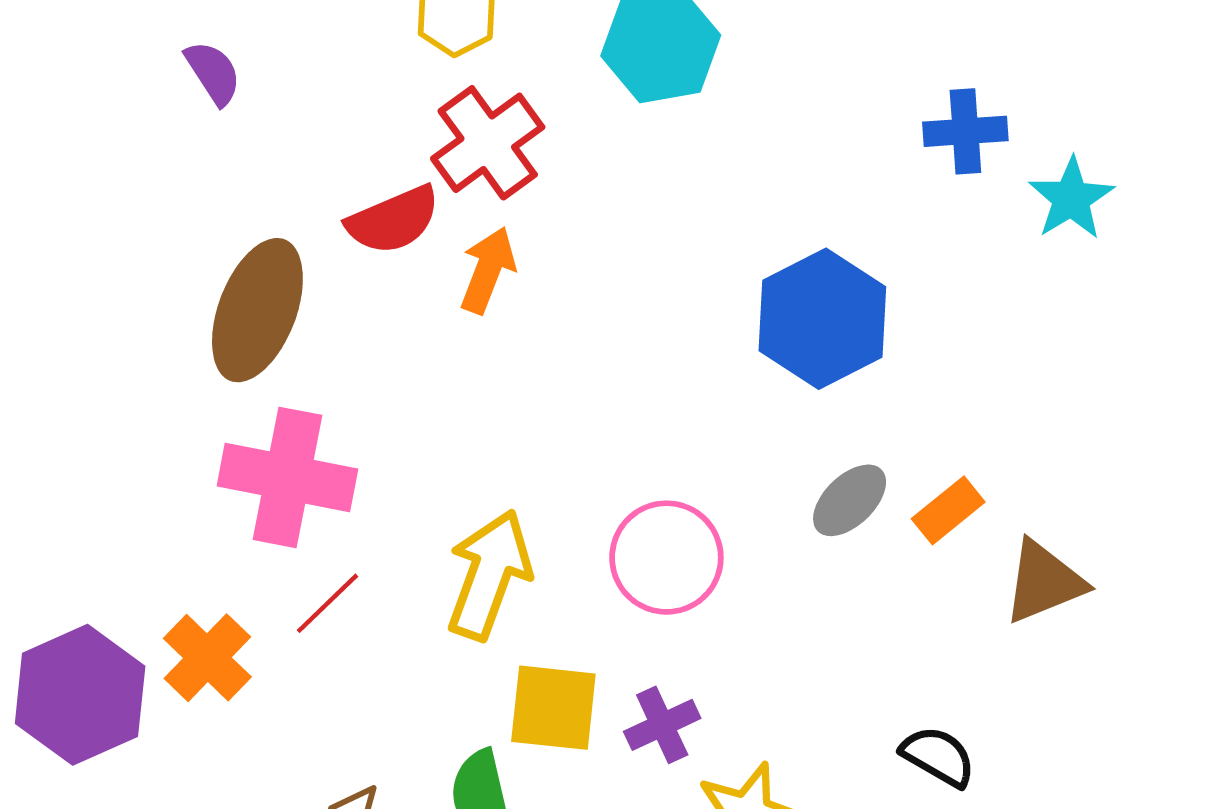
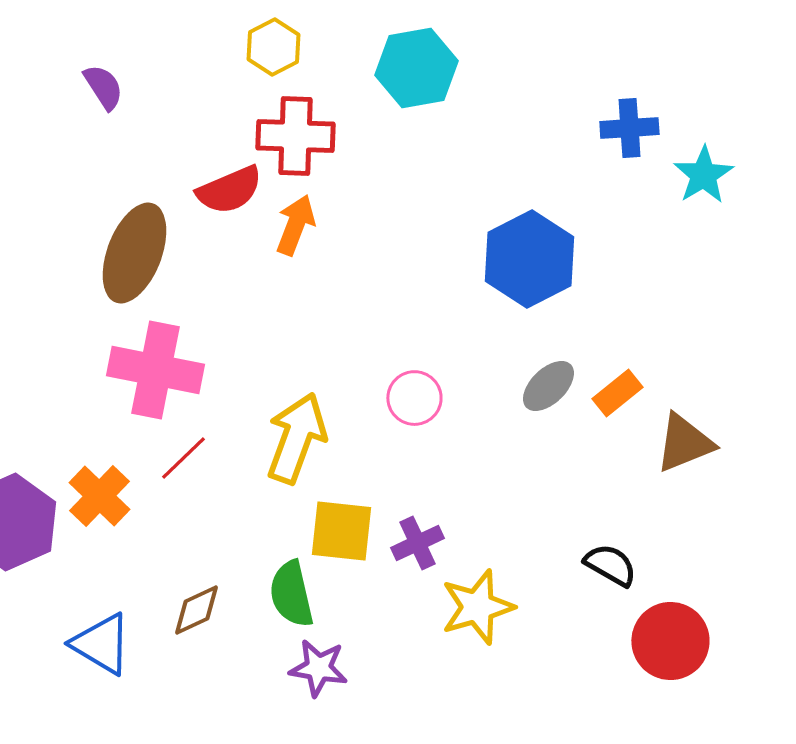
red cross: (488, 143) -> (295, 136), turned 38
pink circle: (666, 558) -> (414, 398), moved, size x0.7

